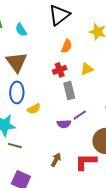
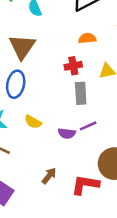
orange semicircle: (67, 46) -> (87, 38), turned -128
yellow semicircle: (34, 109) -> (33, 122), moved, turned 48

